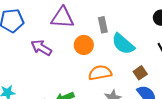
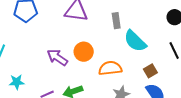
orange circle: (84, 45) -> (84, 52), moved
purple arrow: (41, 48) -> (57, 57), moved

